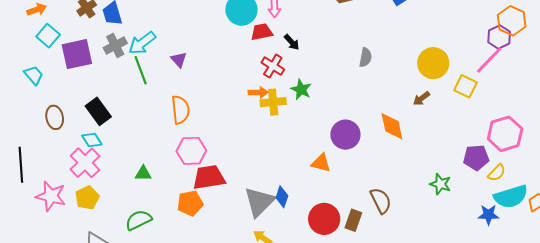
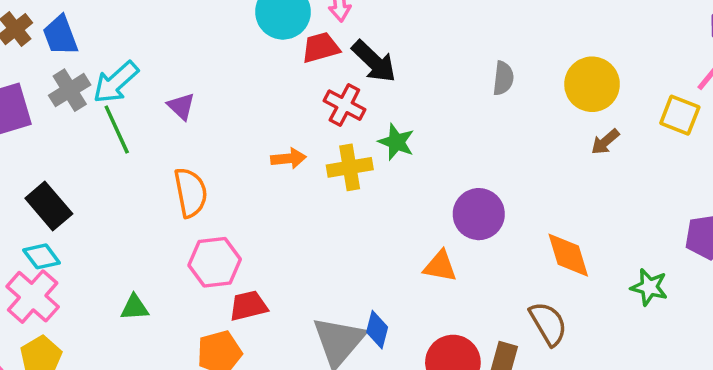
black arrow: (292, 42) -> (374, 61), size x1.6
yellow circle: (433, 63) -> (592, 84), moved
orange arrow: (258, 92) -> (288, 158), moved
orange diamond: (392, 126) -> (568, 255), moved
red trapezoid: (209, 177) -> (248, 306), size x0.7

